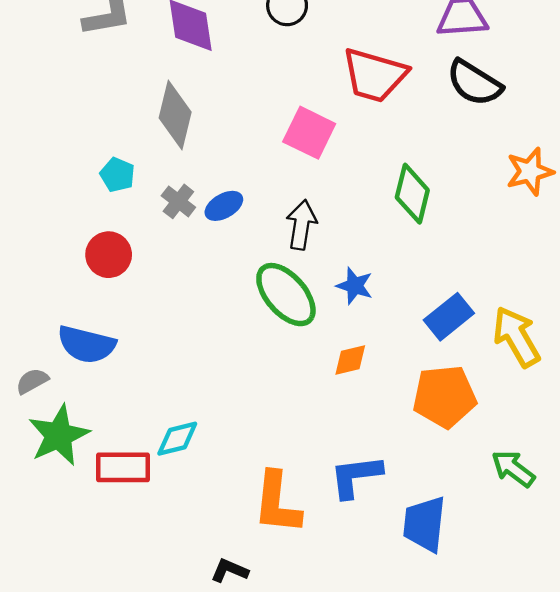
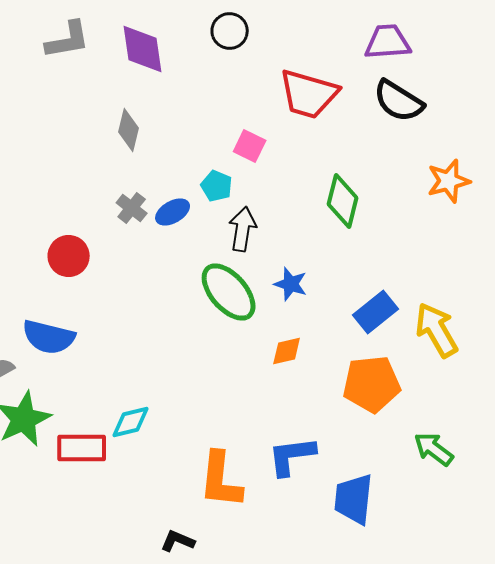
gray diamond: (175, 115) -> (129, 130), size x0.7
pink square: (309, 133) -> (250, 146), size x0.7
cyan pentagon: (117, 175) -> (217, 186), moved

